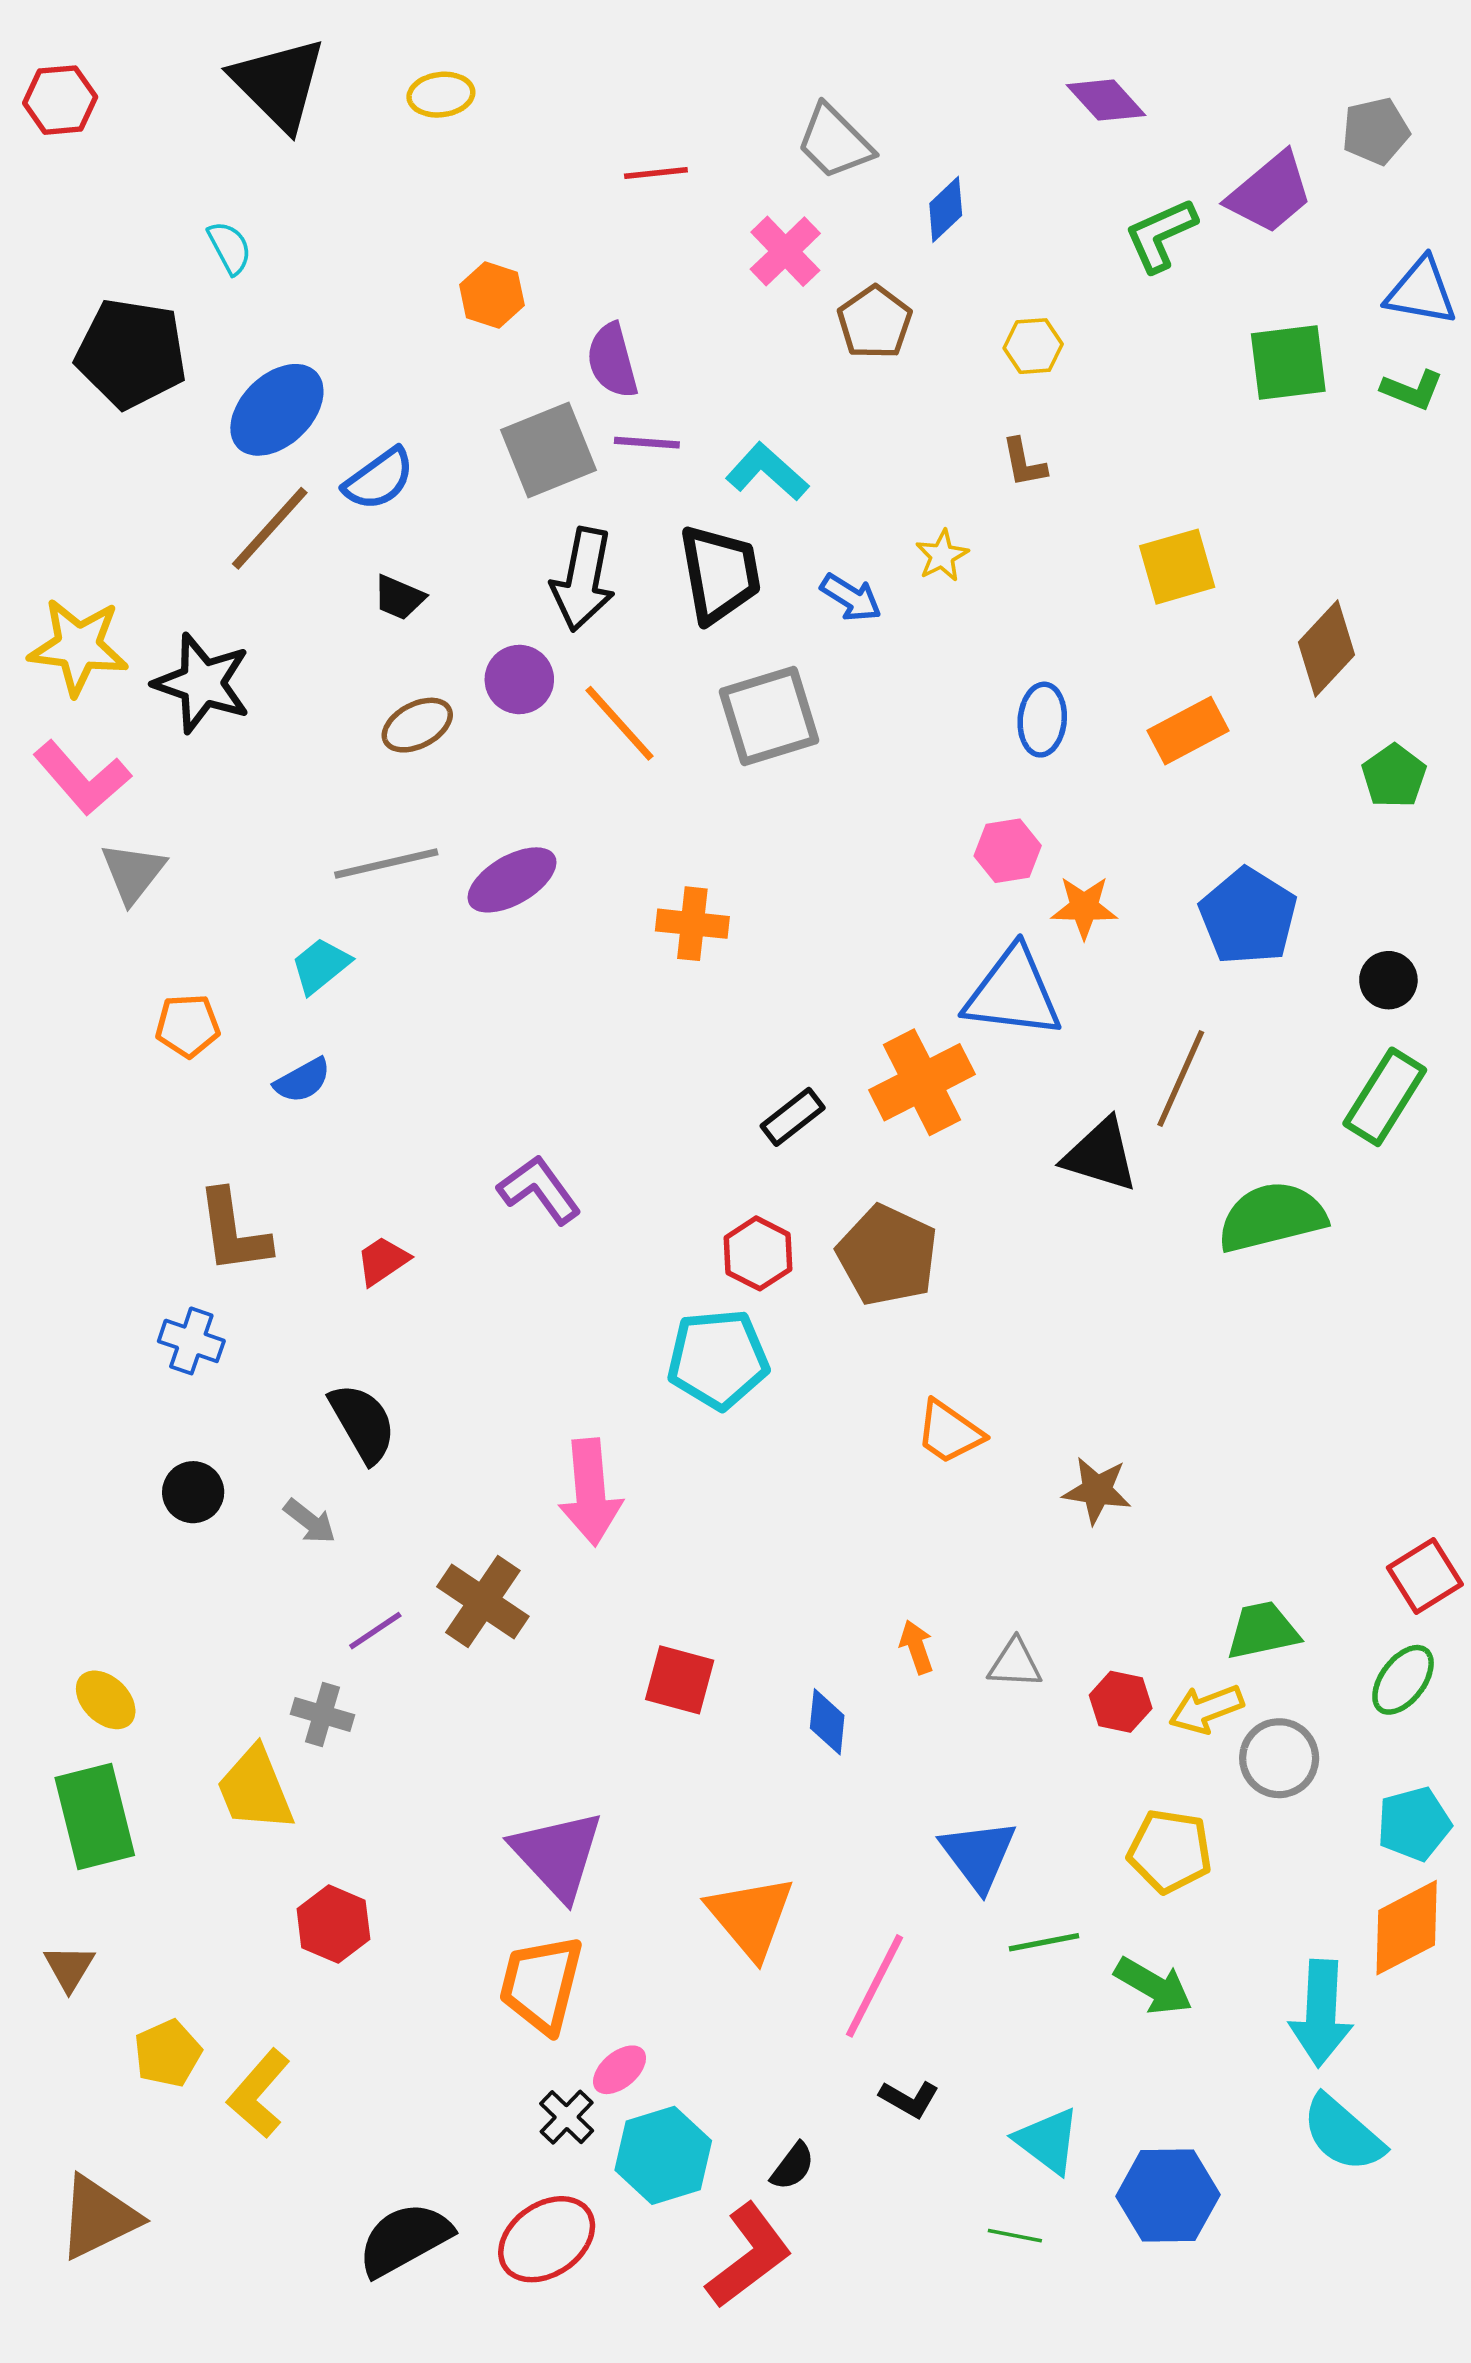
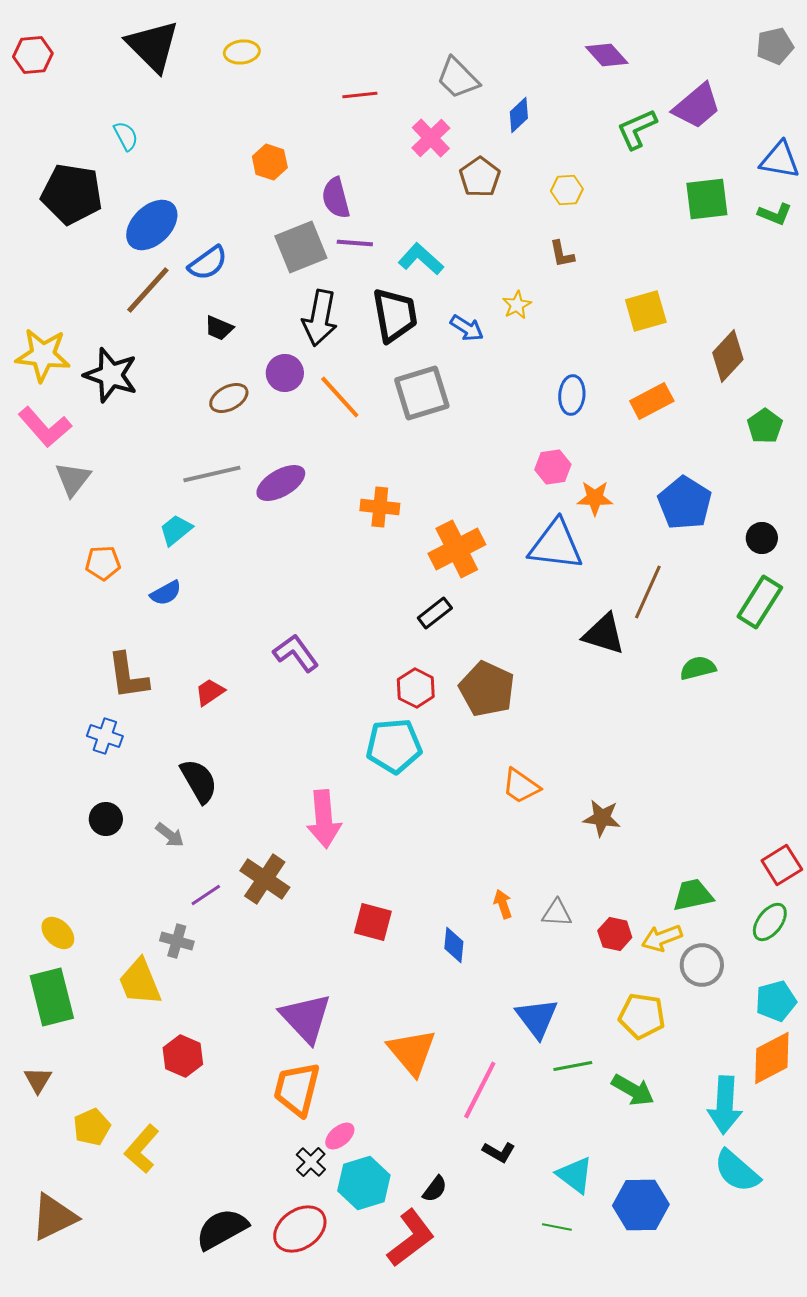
gray pentagon: (1376, 131) -> (775, 46), moved
orange cross: (922, 1082) -> (457, 549), moved
green semicircle: (1272, 1217) -> (698, 668), size x0.6

